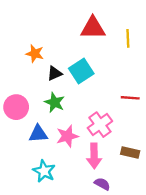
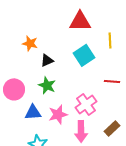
yellow line: (128, 38) -> (110, 40), moved
cyan square: (81, 71) -> (84, 55), moved
brown rectangle: (130, 152) -> (112, 128), turned -56

